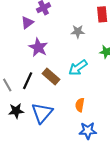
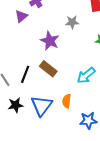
purple star: (38, 47) -> (50, 41), moved
cyan arrow: (78, 68) -> (86, 75), moved
orange semicircle: (80, 105) -> (67, 101), moved

